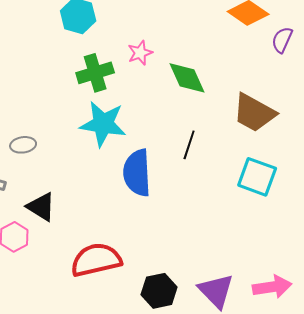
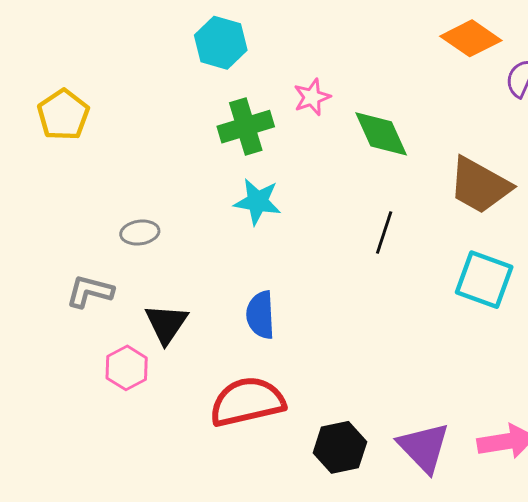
cyan star: (103, 124) -> (258, 202), size x0.7
blue semicircle: (137, 173) -> (260, 315), moved, size x0.7
black triangle: (41, 207) -> (166, 324), turned 32

